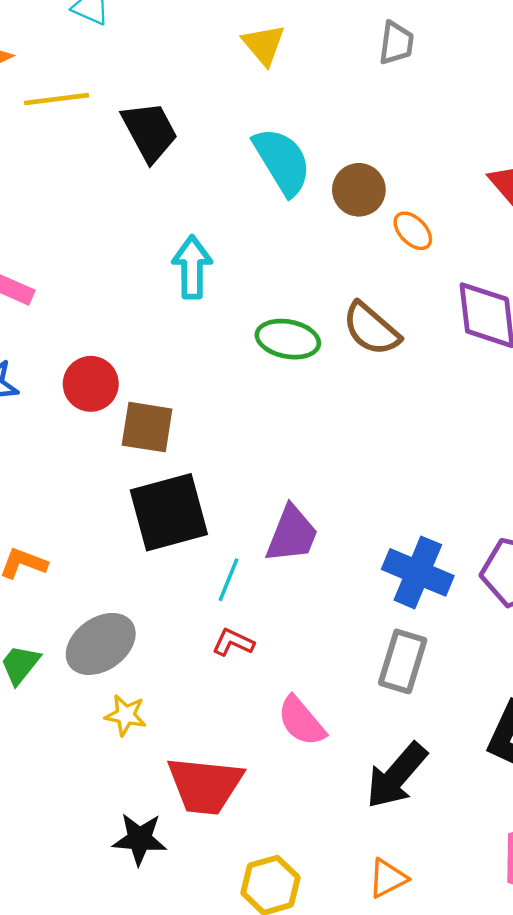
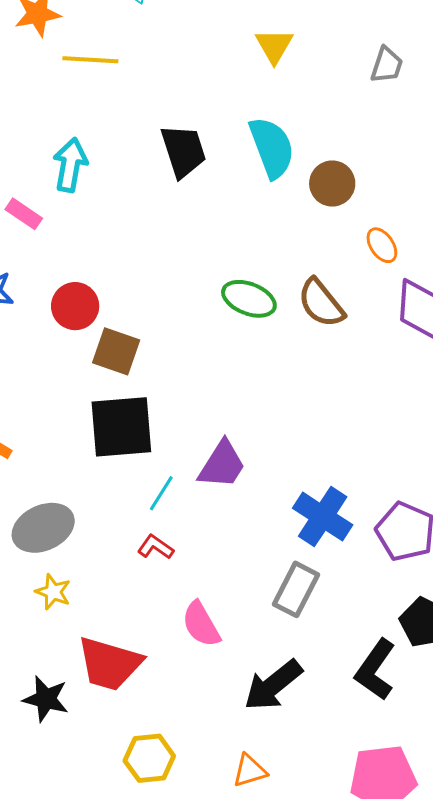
black trapezoid: (150, 132) -> (183, 151), moved
orange ellipse: (413, 231) -> (382, 245), moved
cyan arrow: (192, 267) -> (70, 165), moved

